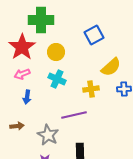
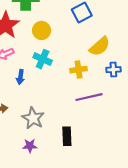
blue arrow: (27, 97) -> (20, 77), moved
purple line: (74, 115) -> (89, 97), moved

